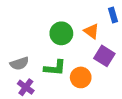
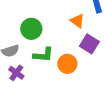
green circle: (61, 33) -> (31, 29), moved

